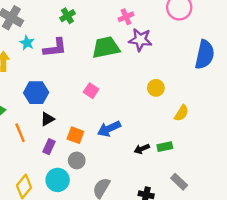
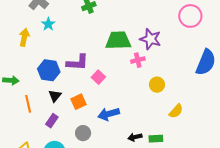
pink cross: (126, 17) -> (138, 60), moved
purple L-shape: (55, 48) -> (77, 62), moved
black triangle: (47, 119) -> (55, 96), turned -32
orange square: (75, 135) -> (78, 102), moved, turned 35
gray circle: (77, 160) -> (83, 133), moved

